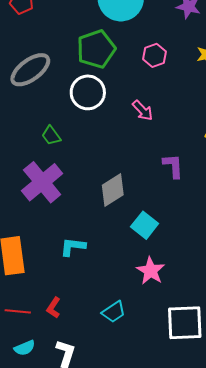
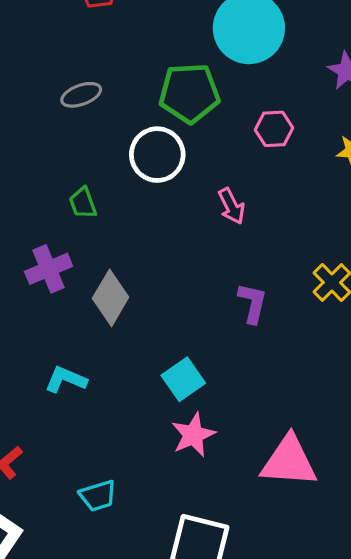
gray ellipse: (30, 70) -> (81, 95), size x0.6
purple cross: (42, 182) -> (49, 269), size x0.7
gray diamond: (113, 190) -> (111, 298), moved, turned -44
pink star: (151, 271) -> (193, 435), moved

